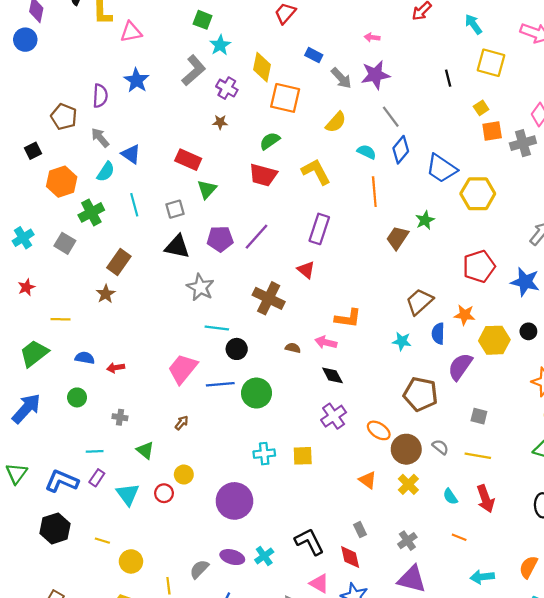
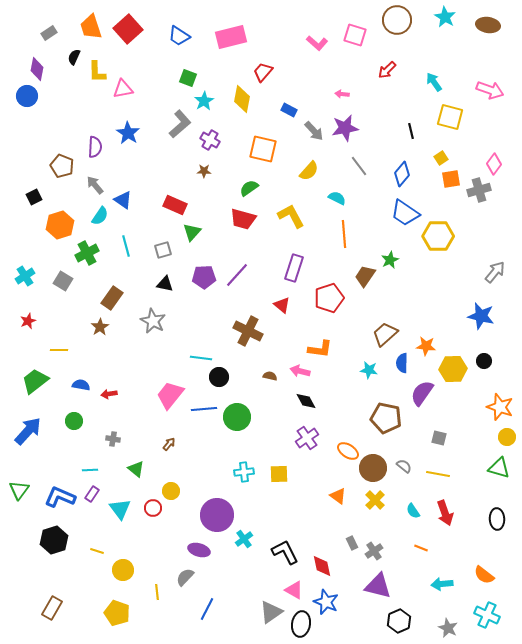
yellow diamond: (262, 67) -> (242, 99), moved
blue diamond: (401, 150) -> (402, 174), moved
black triangle: (177, 247) -> (165, 284), size x0.7
red pentagon: (479, 266) -> (329, 298), moved
gray star: (200, 287) -> (153, 321), moved
gray rectangle: (360, 530) -> (352, 543), moved
cyan cross: (264, 556) -> (244, 539), moved
purple ellipse: (232, 557) -> (199, 550), moved
orange semicircle: (528, 567) -> (484, 575), turned -80

